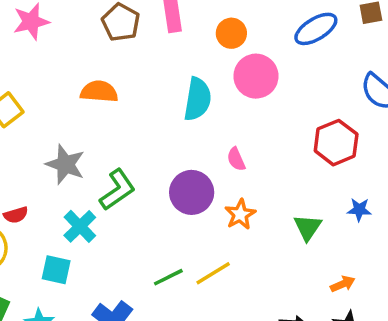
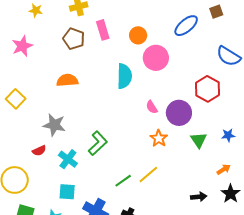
green L-shape: (117, 190) -> (98, 143), moved
purple circle: (192, 192) -> (179, 113), moved
blue star: (359, 210) -> (228, 135), moved
red semicircle: (16, 215) -> (39, 151), moved
cyan square: (56, 270) -> (67, 192), moved

